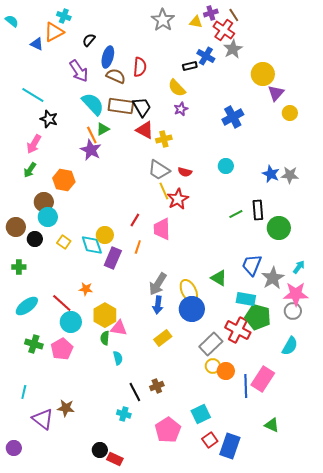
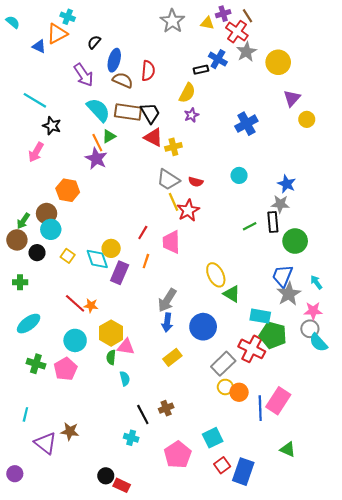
yellow circle: (263, 74) -> (278, 62), moved
yellow semicircle: (177, 88) -> (187, 93), turned -108
green arrow: (30, 170) -> (23, 221), moved
gray star: (290, 175) -> (280, 204), moved
blue trapezoid: (252, 265) -> (282, 276), moved
cyan arrow: (299, 267) -> (316, 282), turned -72
yellow ellipse: (189, 291) -> (216, 275), moved
pink star: (296, 294) -> (313, 311), size x0.7
red line: (62, 303) -> (75, 303), moved
cyan semicircle: (290, 346) -> (318, 343), moved, turned 108

